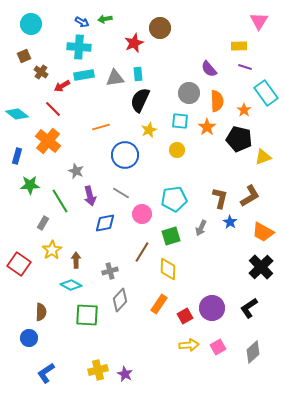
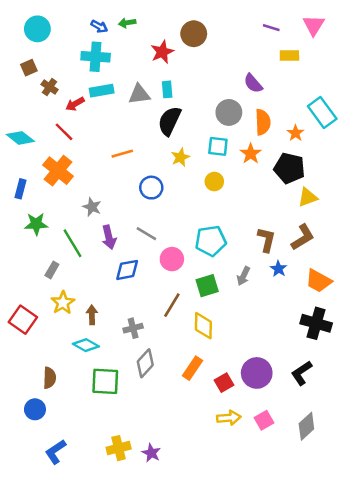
purple line: (245, 67) -> (271, 28), moved
blue circle: (125, 155) -> (151, 188), size x0.7
yellow triangle: (263, 157) -> (308, 197), moved
black cross: (261, 267) -> (316, 323), turned -30

